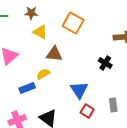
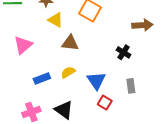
yellow semicircle: (43, 74) -> (68, 72), moved
gray rectangle: (113, 105) -> (131, 86), moved

